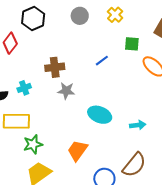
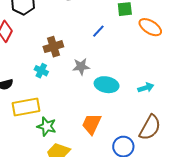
cyan cross: (24, 88) -> (41, 71), moved, turned -32
gray star: (66, 91) -> (81, 67), moved
green star: (33, 144) -> (47, 126), turned -30

